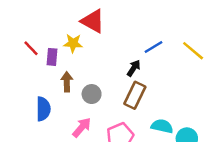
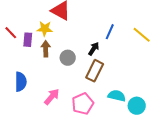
blue line: (153, 47) -> (110, 32), turned -35
brown arrow: (67, 82) -> (46, 49), moved
gray circle: (92, 94) -> (68, 58), moved

